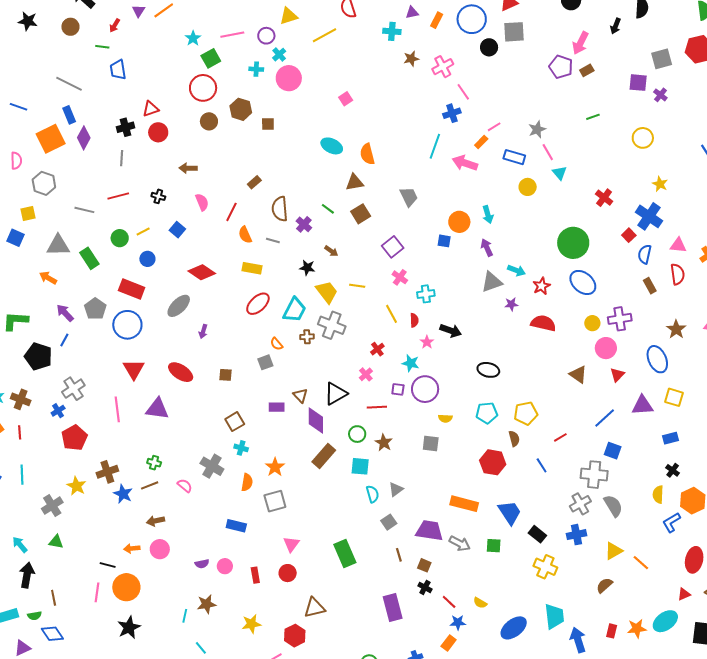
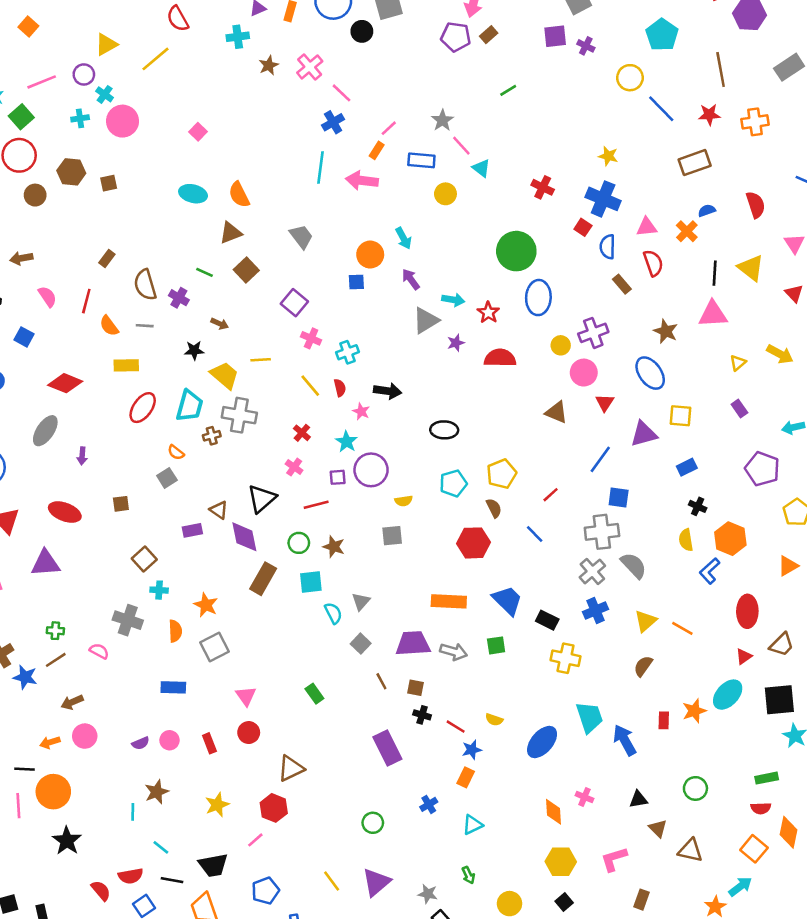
yellow circle: (643, 138) -> (630, 78), moved
blue ellipse: (583, 283) -> (538, 298), turned 64
cyan star: (411, 363) -> (346, 442), turned 30
green rectangle: (345, 553) -> (314, 694), size x0.6

